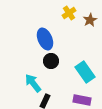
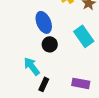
cyan rectangle: (85, 72) -> (84, 36), moved

